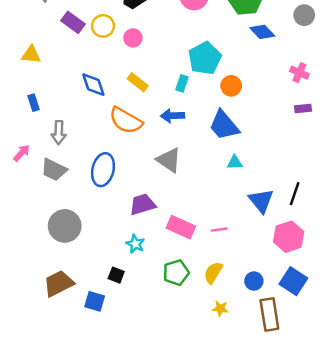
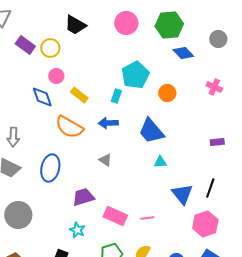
pink circle: (133, 38) -> (56, 76), moved
orange circle: (231, 86) -> (167, 93), moved
purple rectangle: (303, 109) -> (217, 142), moved
gray triangle: (169, 160) -> (105, 160), size x0.6

